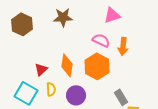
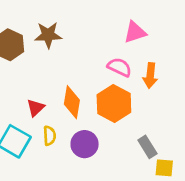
brown star: (63, 17) -> (48, 35), moved

